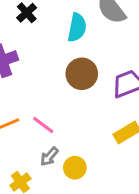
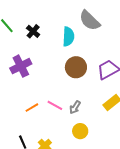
gray arrow: (49, 157) -> (75, 107), moved

